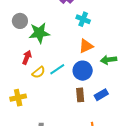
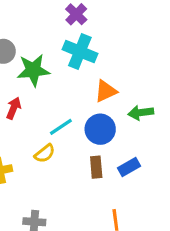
cyan cross: (83, 19) -> (80, 51), moved, size x1.5
yellow semicircle: (39, 72) -> (45, 154), moved

